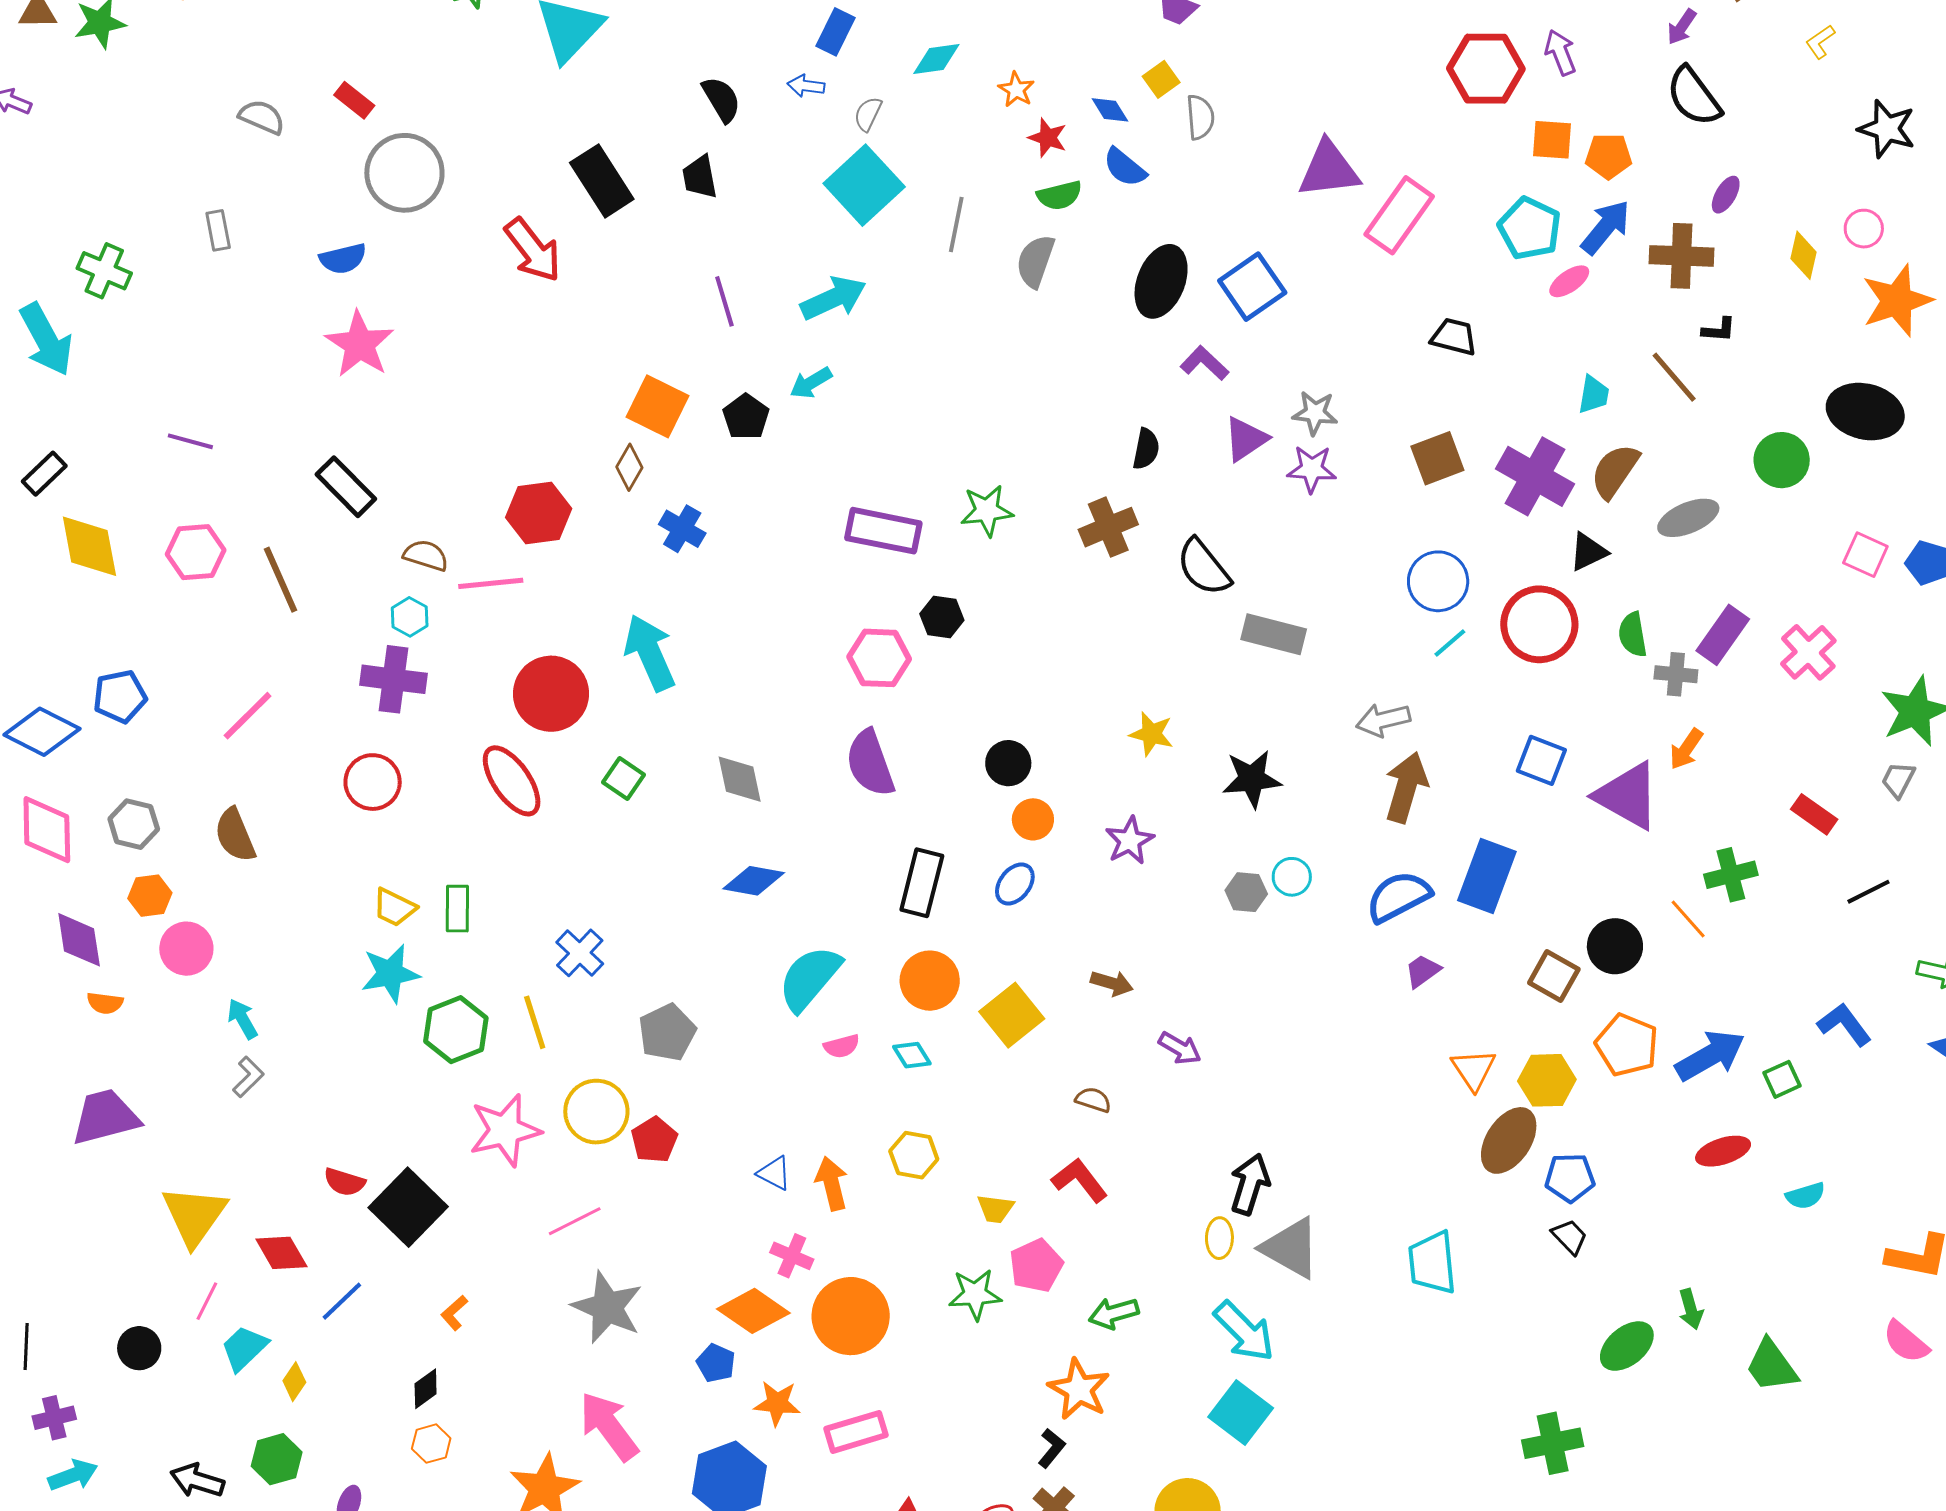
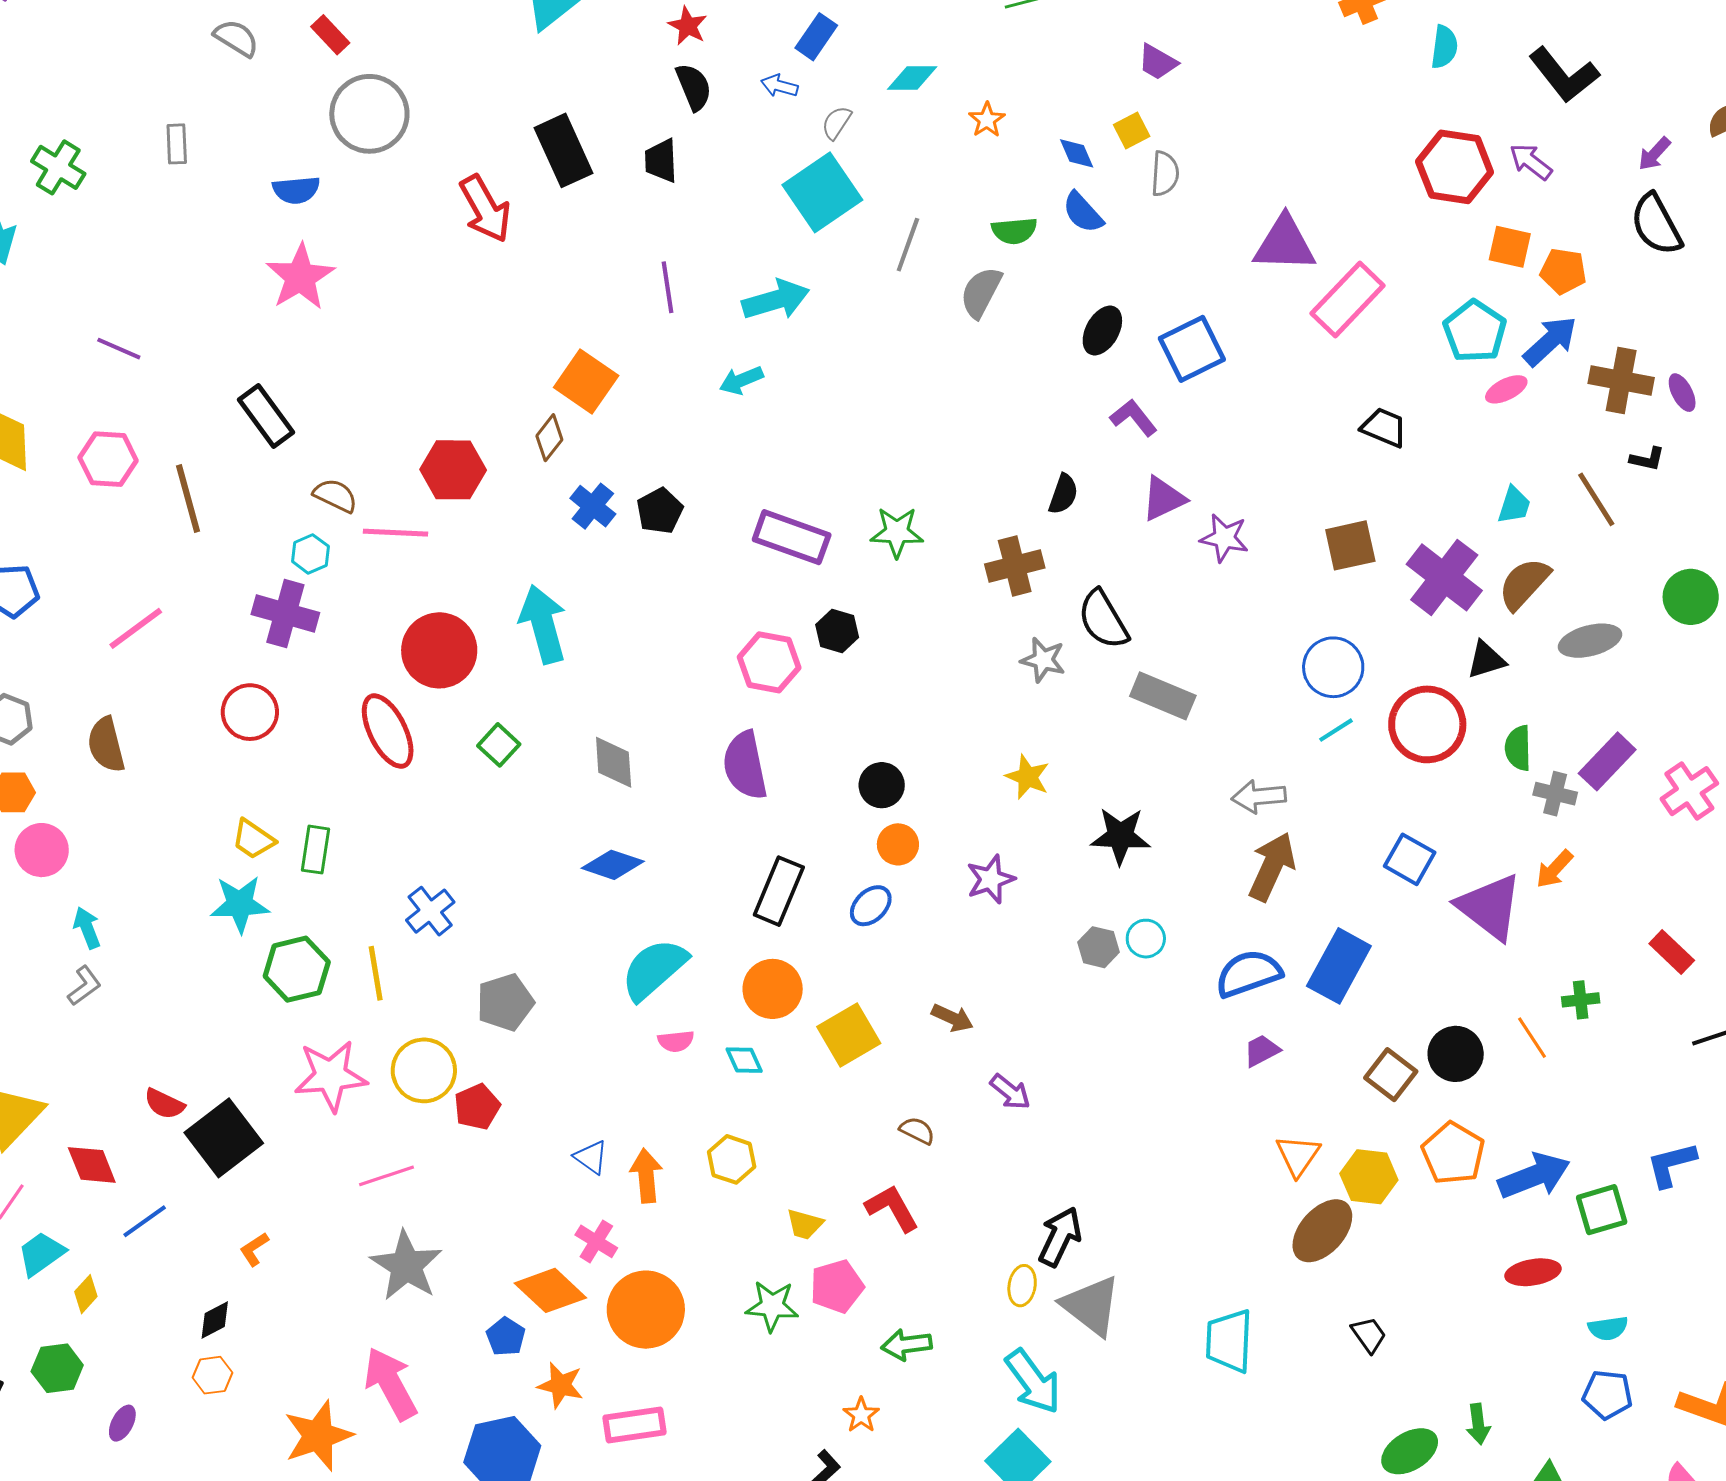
purple arrow: (1560, 52) -> (1531, 162), turned -39
red star: (1048, 138) -> (688, 26), moved
purple ellipse: (1726, 195) -> (1682, 393), moved, turned -66
black ellipse: (1161, 281) -> (1102, 331), size x0.7
gray star: (1315, 413) -> (1043, 660), moved
black pentagon: (746, 417) -> (660, 511), moved
green cross: (1731, 875) -> (1581, 1000), size x0.7
blue L-shape: (1844, 1024) -> (1671, 1164), turned -76
green square: (1782, 1079) -> (1602, 1210), size x1.4
blue pentagon: (1570, 1178) -> (1607, 1395), moved
orange star: (1079, 1389) -> (861, 1415), size x0.6

